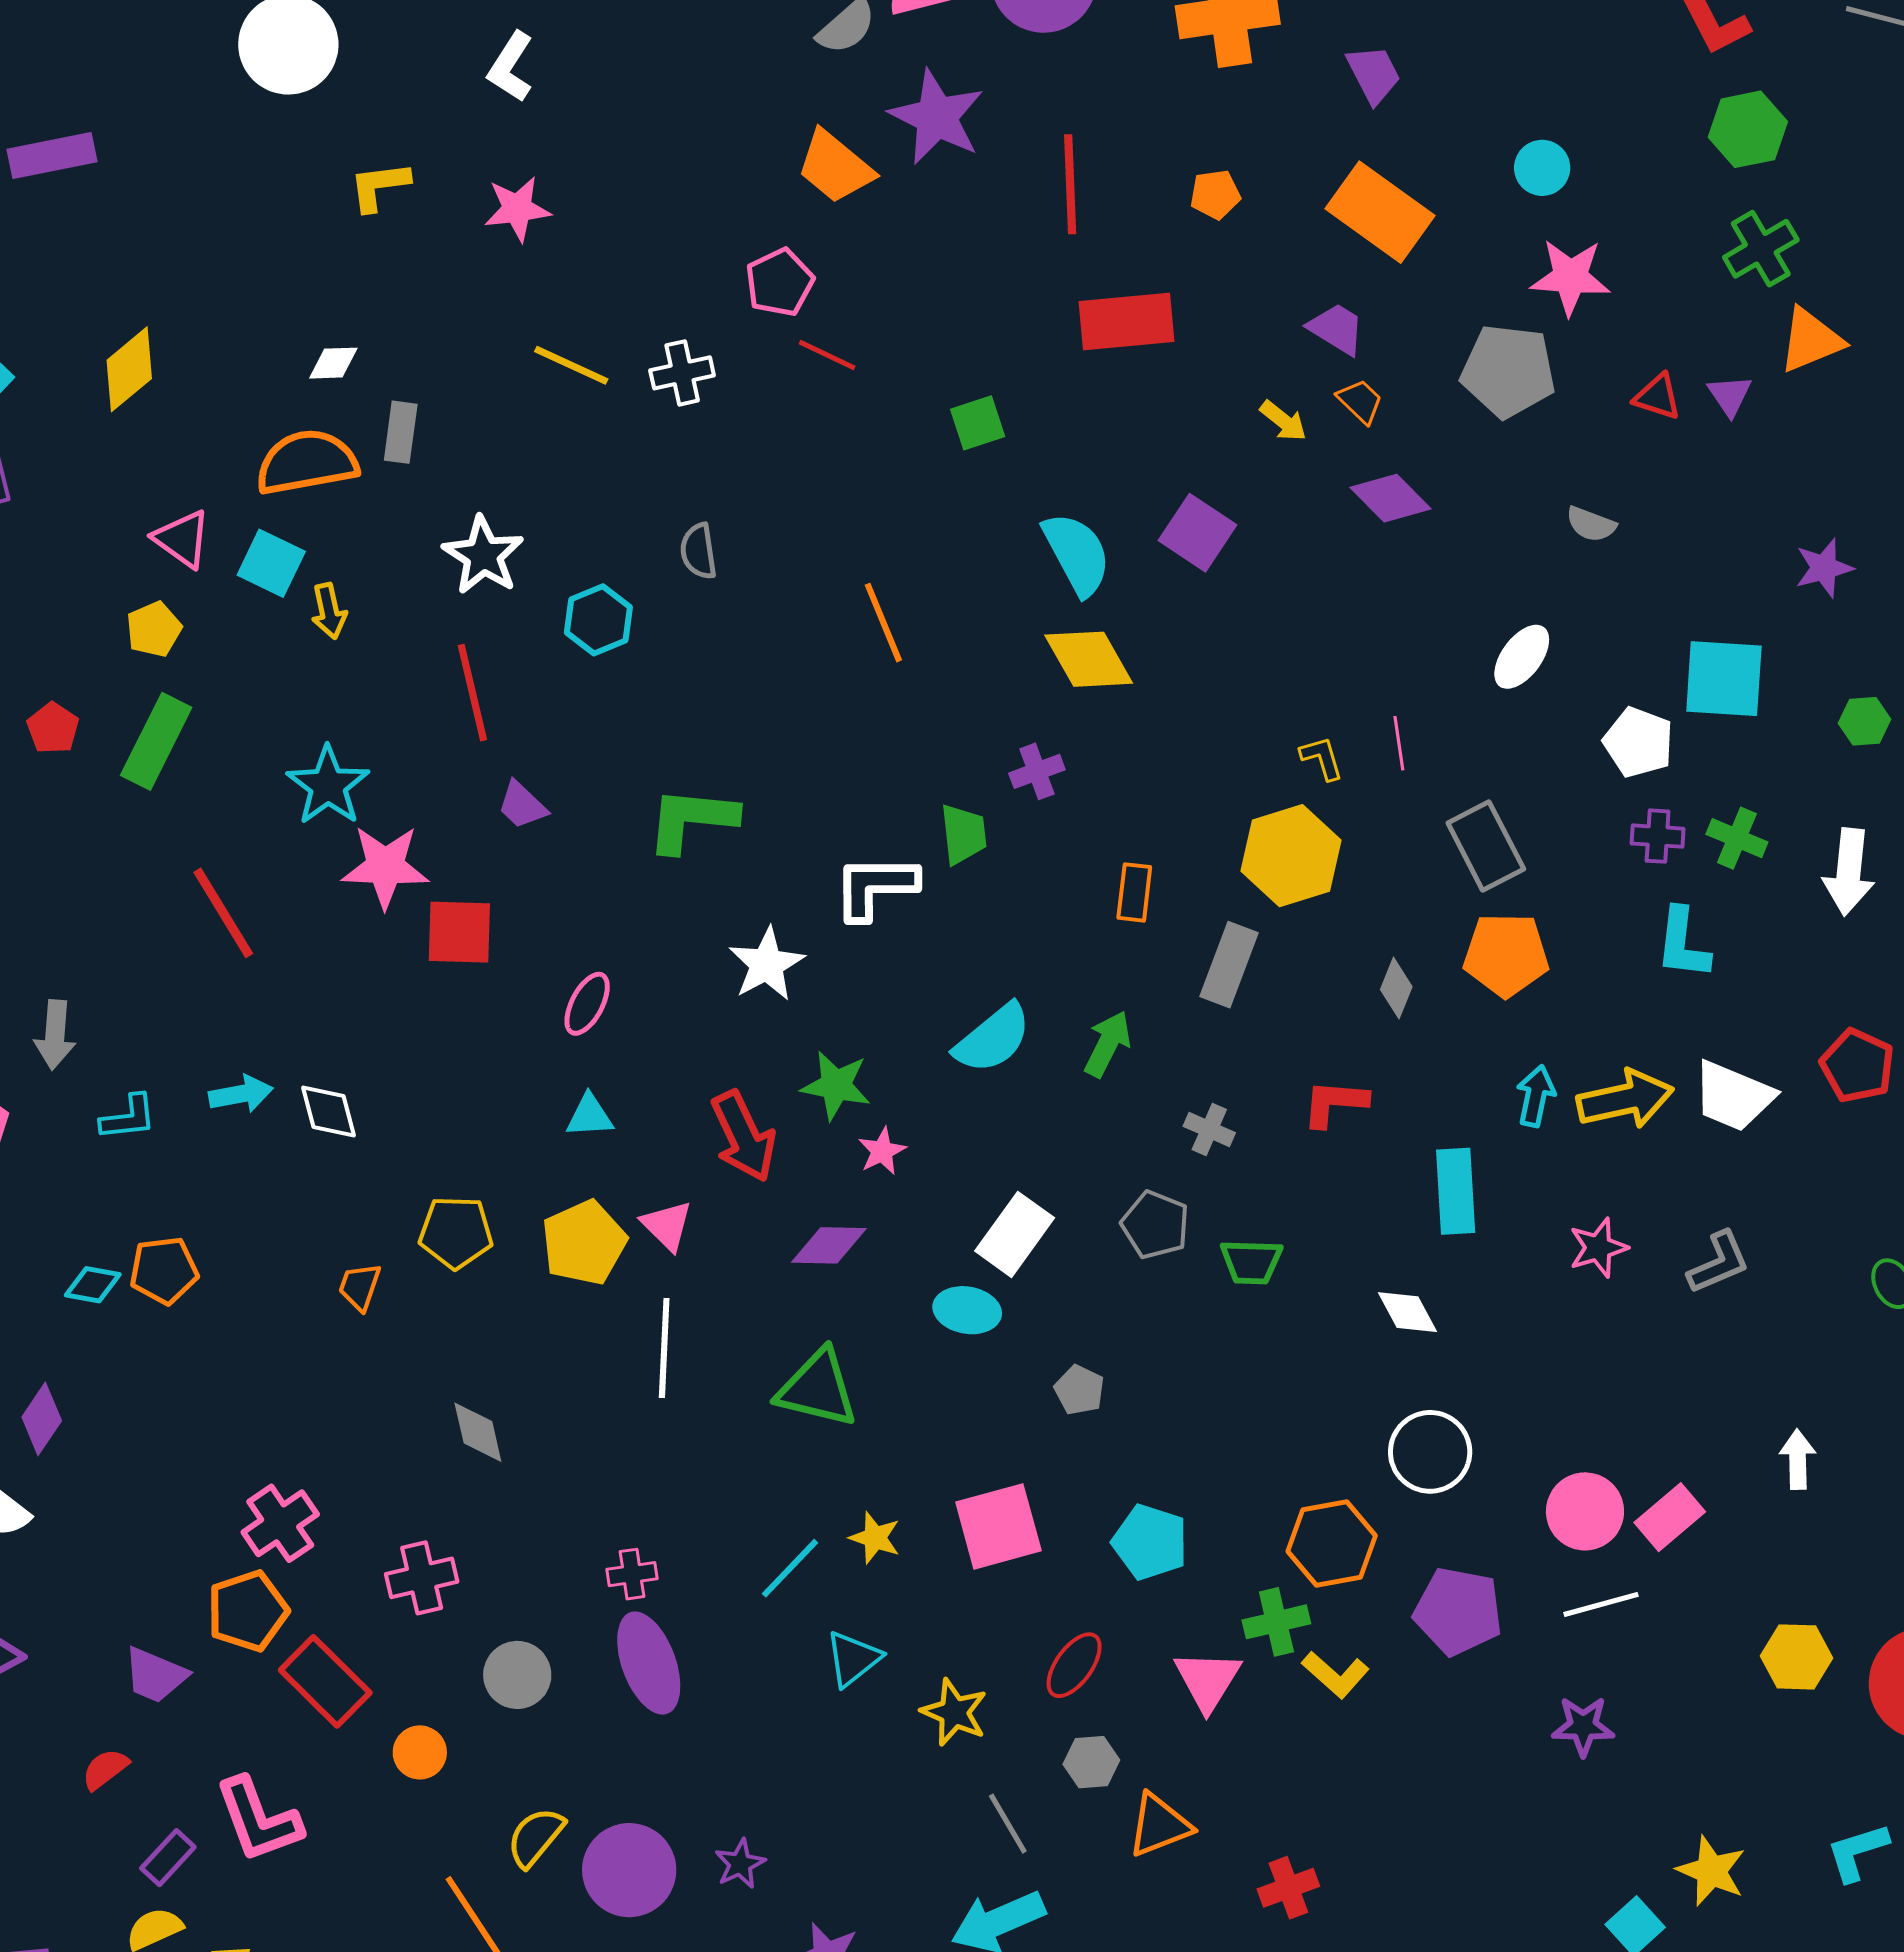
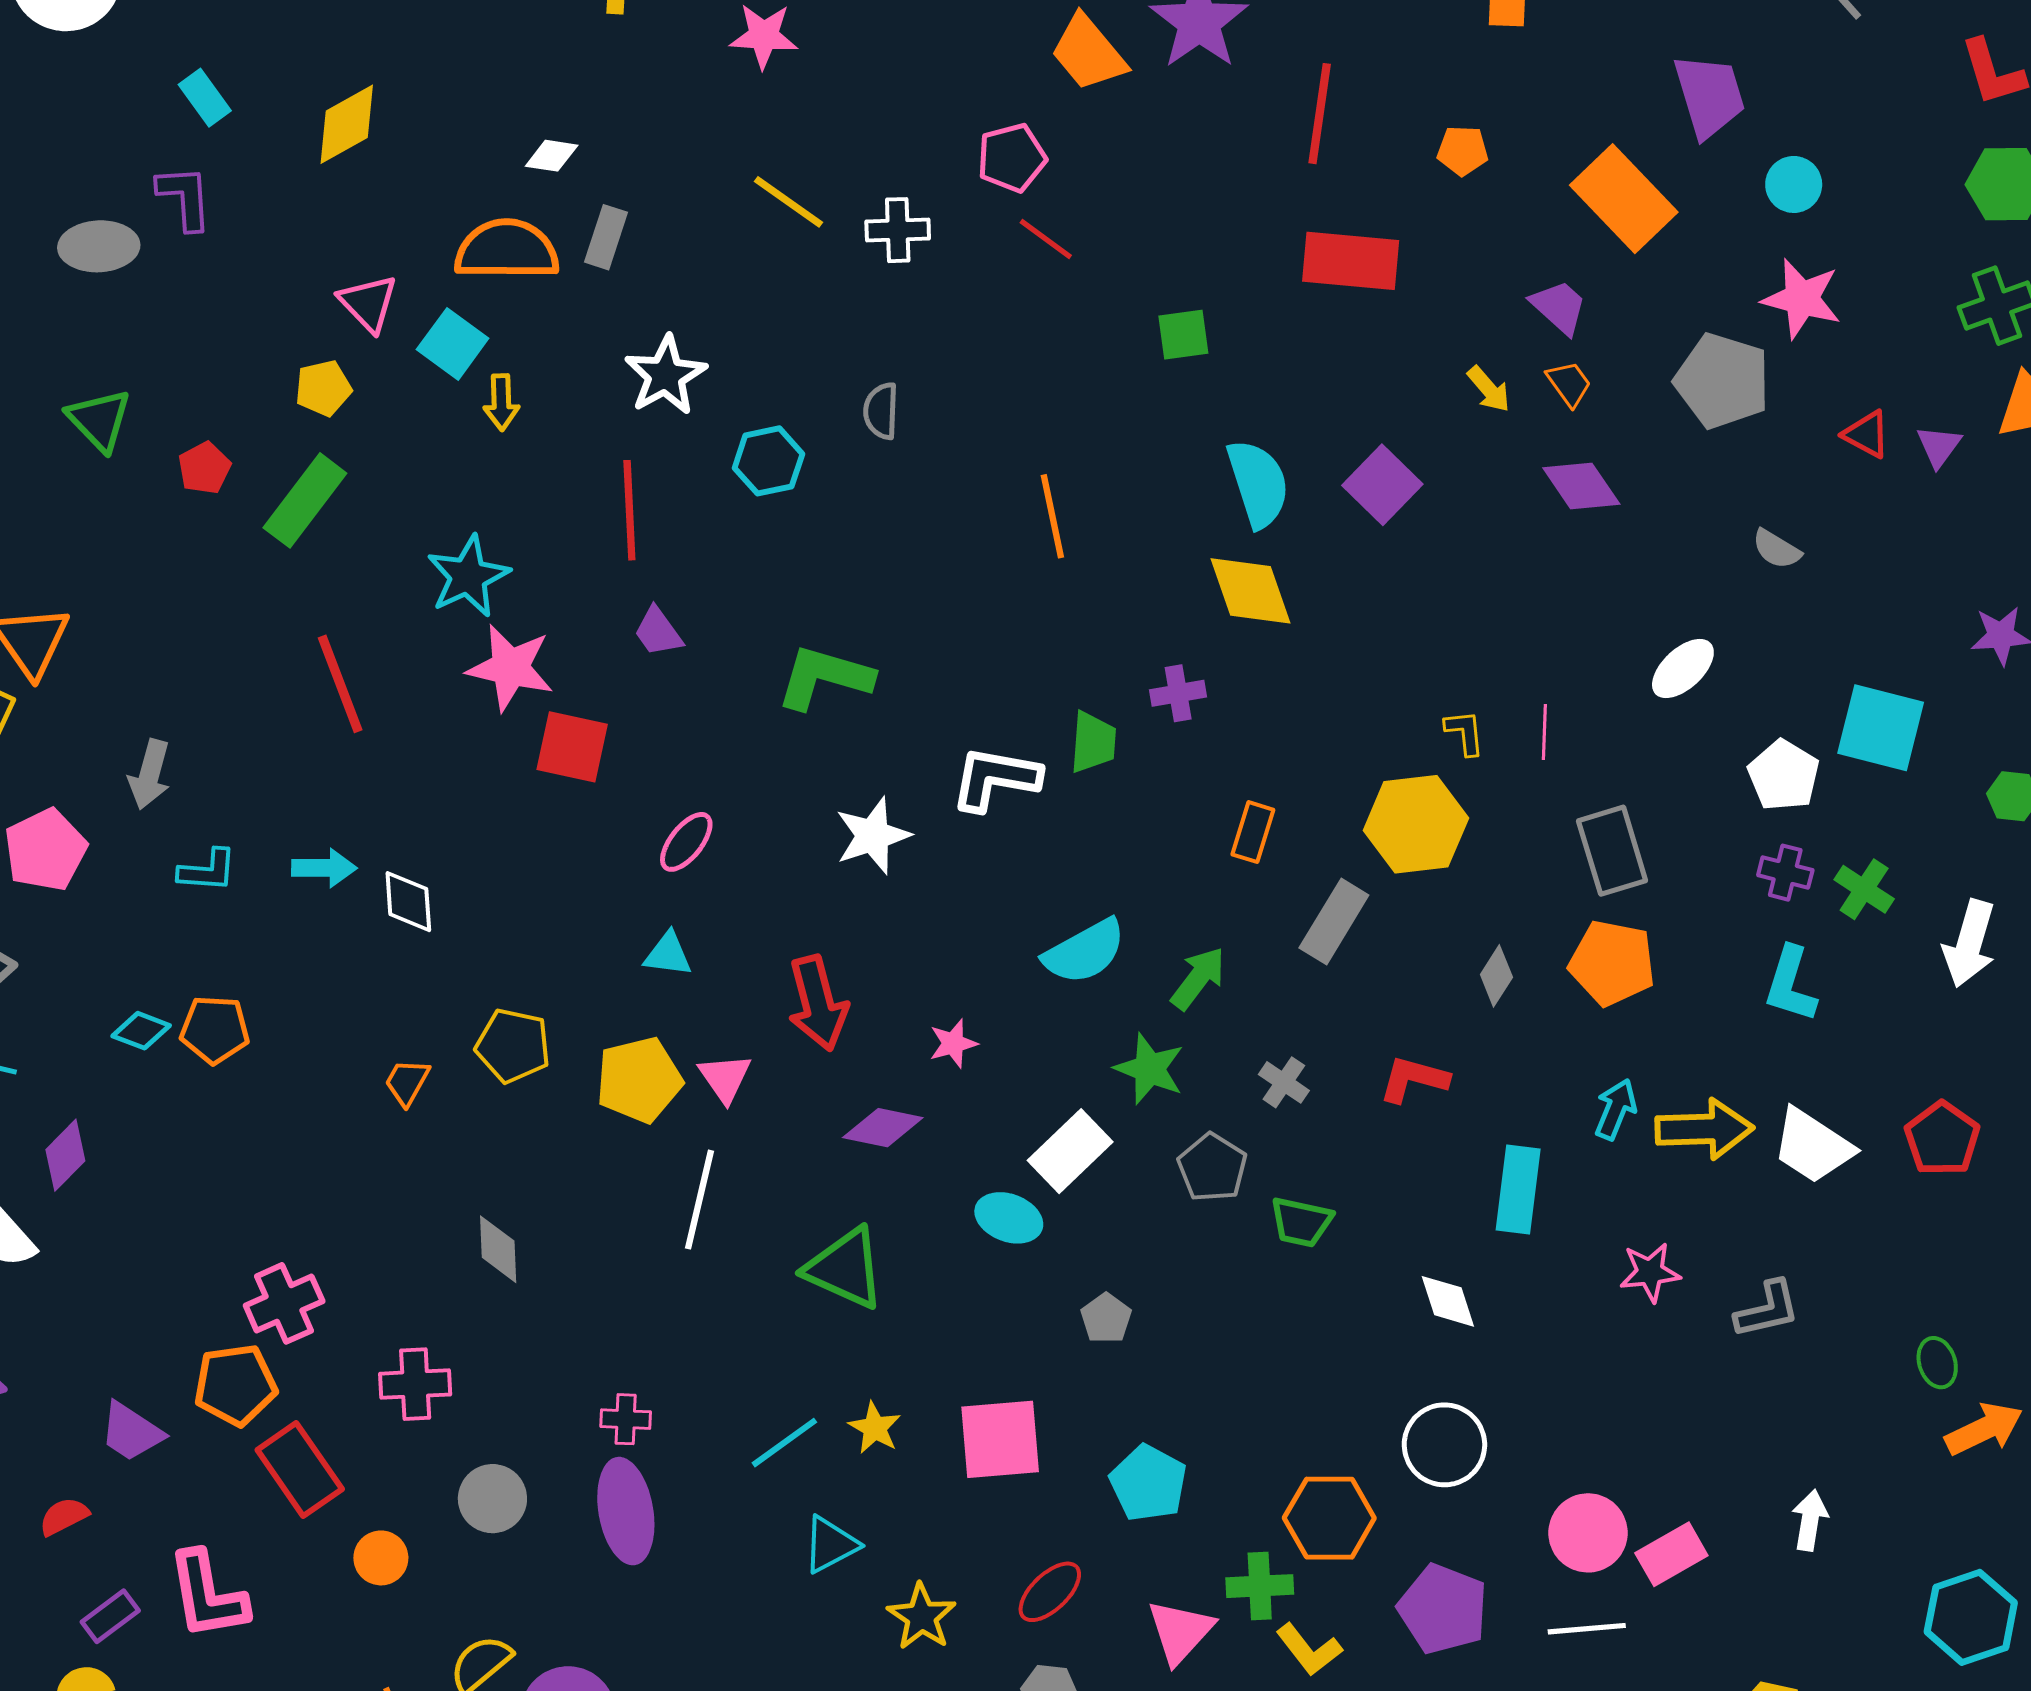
purple trapezoid: (1374, 74) -> (1709, 96), moved, size x1.4
green star: (836, 1085) -> (1150, 1069), moved

